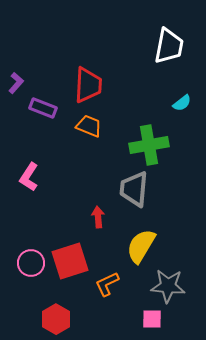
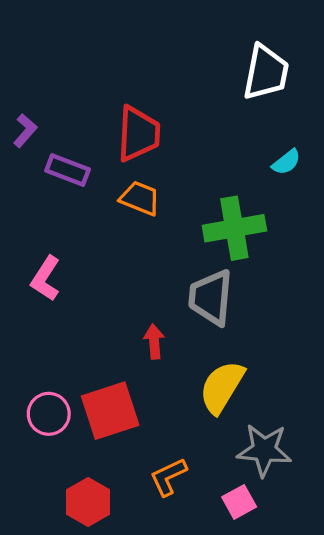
orange L-shape: (107, 284) -> (168, 477), moved
pink square: (152, 319) -> (239, 502), turned -30

